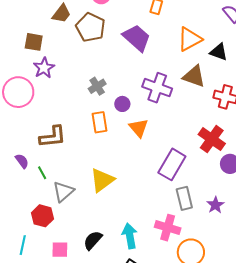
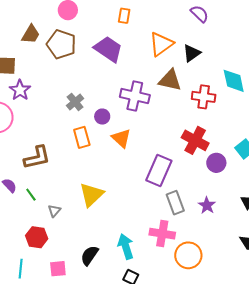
black triangle: (219, 52) -> (192, 53), turned -48
gray triangle: (63, 192) -> (54, 211), size x0.6

